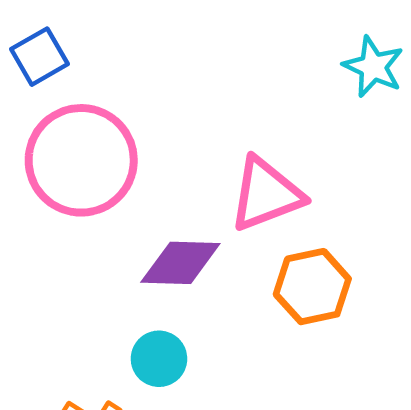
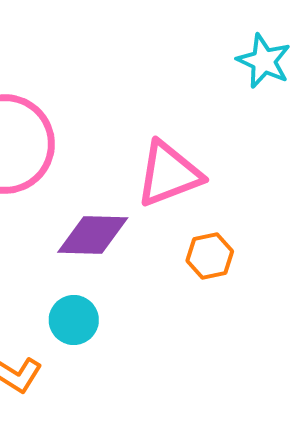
orange hexagon: (312, 287) -> (210, 256), size x0.7

